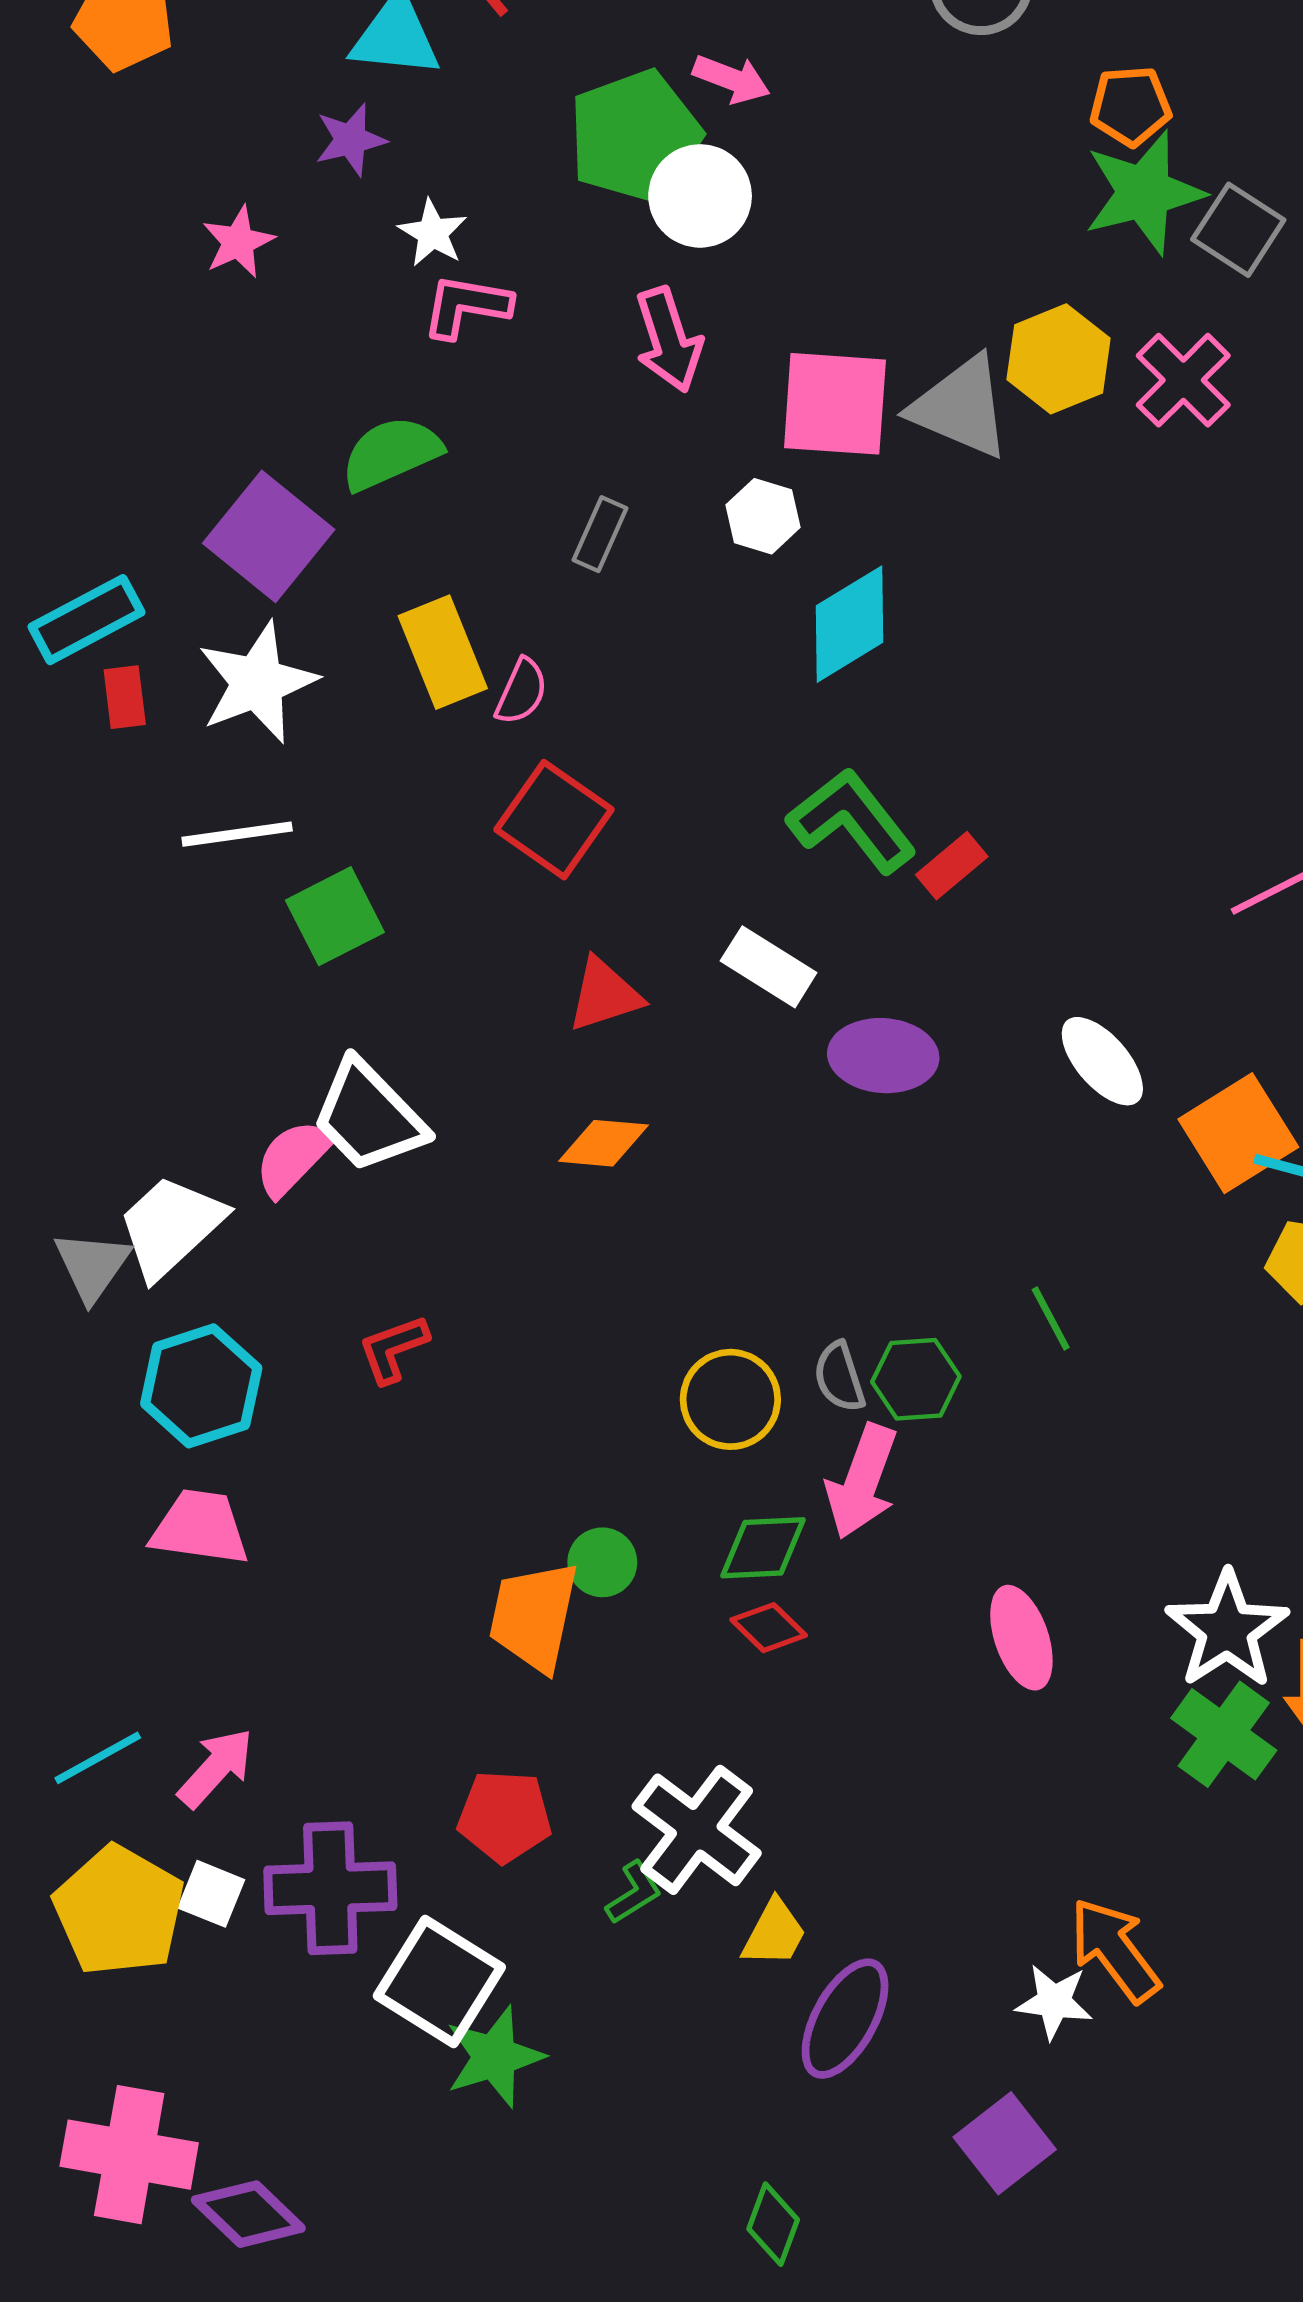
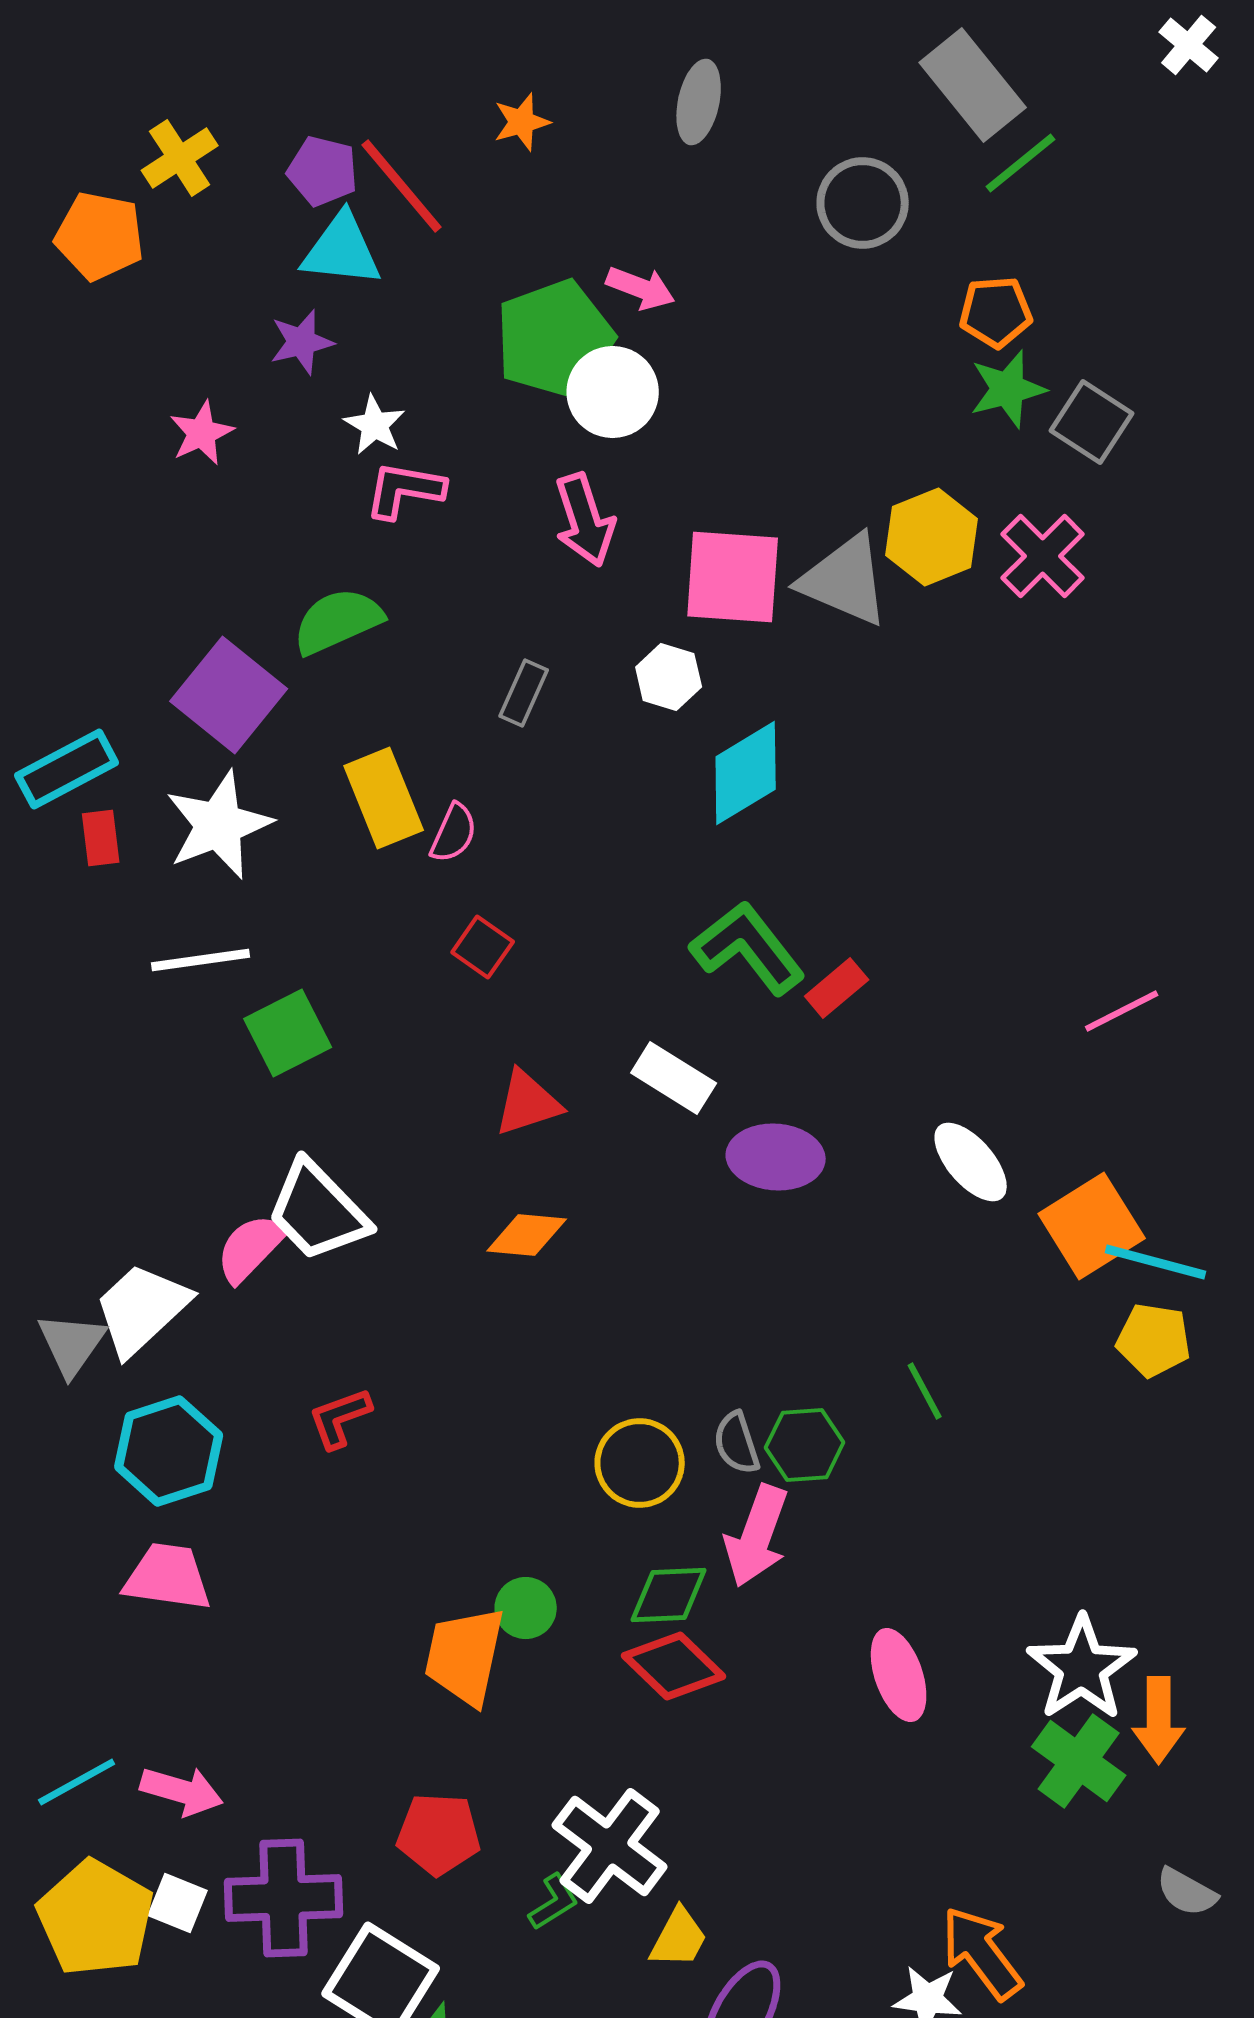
green star: (1144, 193) -> (1008, 389), size x0.7
red square: (554, 820) -> (483, 947), size x0.6
red diamond: (769, 1628) -> (674, 1666), size x1.5
pink arrow: (216, 1768) -> (182, 1791), turned 64

